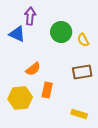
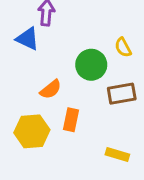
green circle: (61, 32) -> (91, 65), moved

